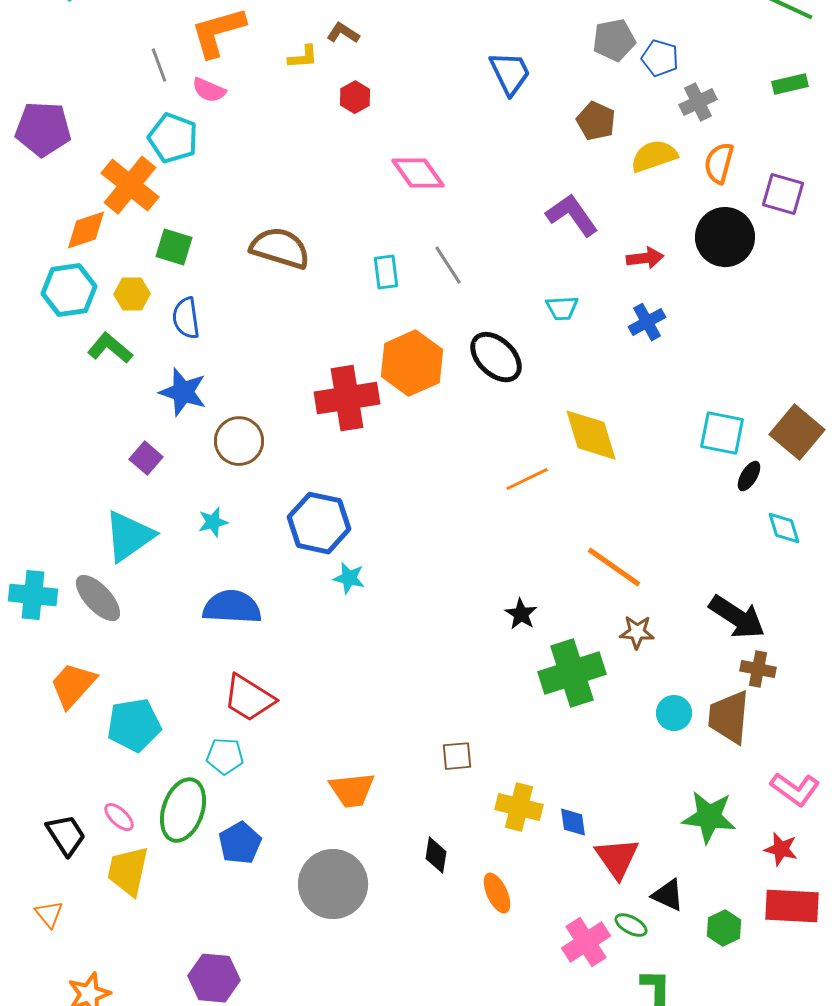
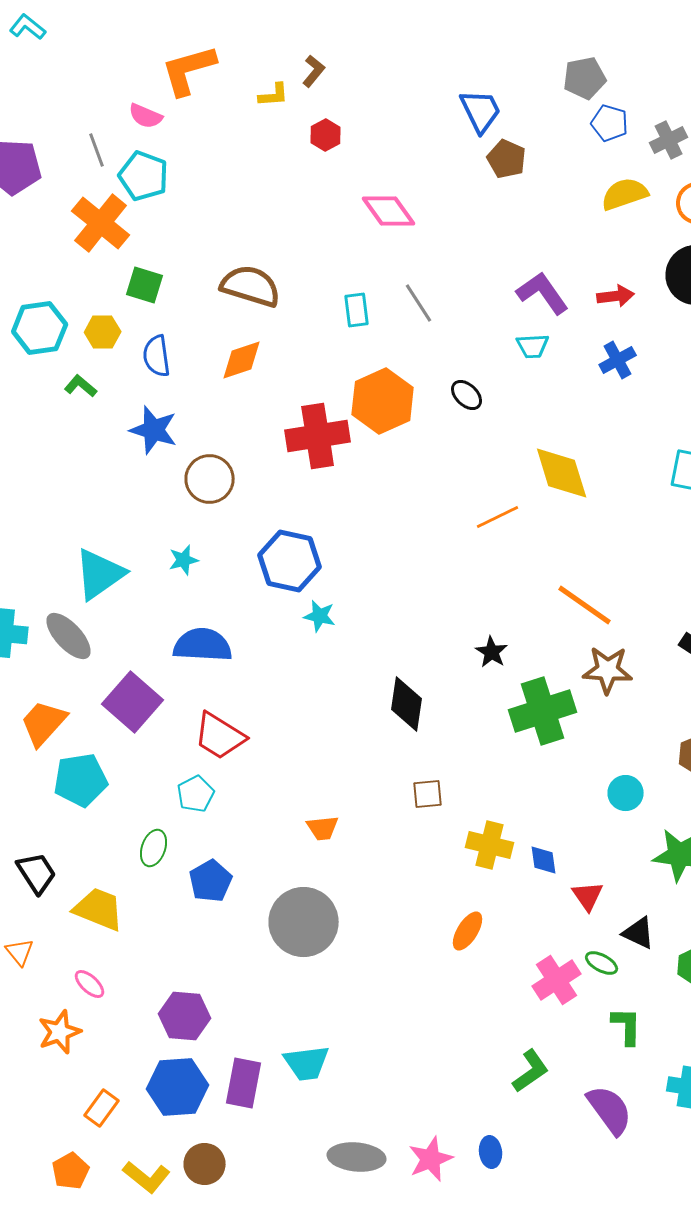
brown L-shape: (343, 33) -> (314, 71), turned 96
blue pentagon: (660, 58) -> (610, 123), moved
gray line: (159, 65) -> (97, 150), moved
pink semicircle: (209, 90) -> (146, 116), moved
brown pentagon: (596, 121) -> (507, 159), moved
purple L-shape: (572, 215) -> (543, 293), moved
orange diamond: (86, 230) -> (242, 360), moved
green L-shape: (110, 348) -> (81, 386), size x0.7
black ellipse: (496, 357) -> (467, 395), size x0.6
purple square: (146, 458) -> (133, 702), moved, size x1.8
brown star: (637, 632) -> (608, 670), size x1.4
cyan circle: (674, 713) -> (626, 793), moved
cyan pentagon: (134, 725) -> (81, 780), moved
cyan pentagon: (225, 756) -> (196, 794), turned -30
orange trapezoid: (352, 790) -> (323, 828), size x0.7
green ellipse: (183, 810) -> (154, 848), size x0.6
pink ellipse: (119, 817) -> (90, 984), moved
black diamond: (436, 855) -> (407, 704), moved, size x1.5
red triangle: (617, 858) -> (588, 896), size x0.7
yellow trapezoid: (128, 871) -> (99, 909), turned 100
orange ellipse: (497, 893) -> (468, 931), turned 57

